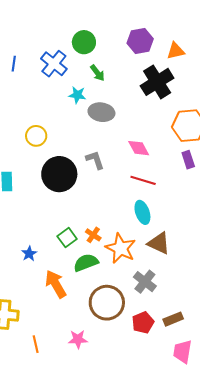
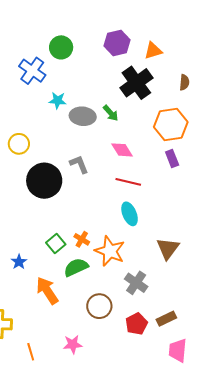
green arrow: (97, 73) -> (111, 113), moved
brown triangle: (159, 243) -> (168, 249), moved, turned 45
brown circle: (107, 303) -> (99, 306), size x0.7

